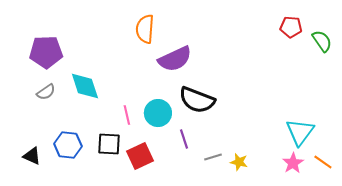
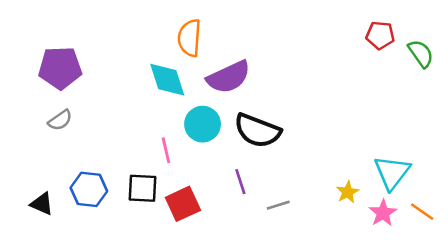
cyan diamond: (85, 86) -> (167, 80), moved
cyan circle: (158, 113) -> (203, 124), moved
yellow star: (239, 162) -> (348, 192), moved, turned 30

